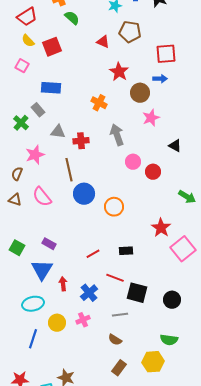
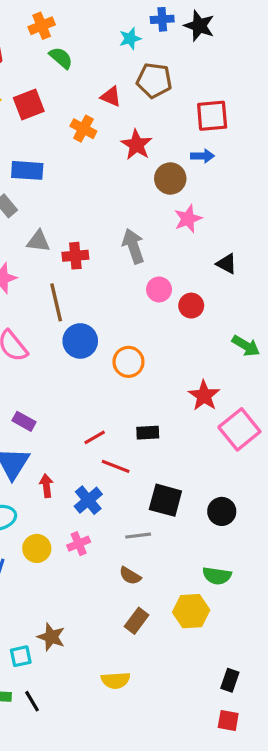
orange cross: (99, 103) -> (83, 129), moved
red line: (115, 278) -> (116, 466), moved

